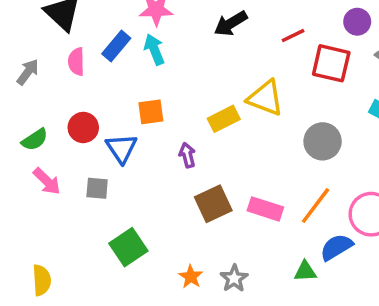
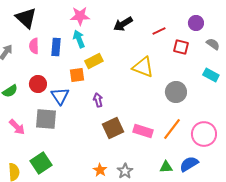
blue rectangle: (116, 46) -> (56, 47), moved, turned -36
red square: (331, 63) -> (181, 47), size x0.7
yellow rectangle: (224, 119) -> (94, 61), moved
pink arrow: (47, 181) -> (17, 127), moved
gray square: (97, 188) -> (46, 119), size x1.6
green square: (128, 247) -> (41, 163), moved
blue semicircle: (336, 247) -> (189, 164), moved

